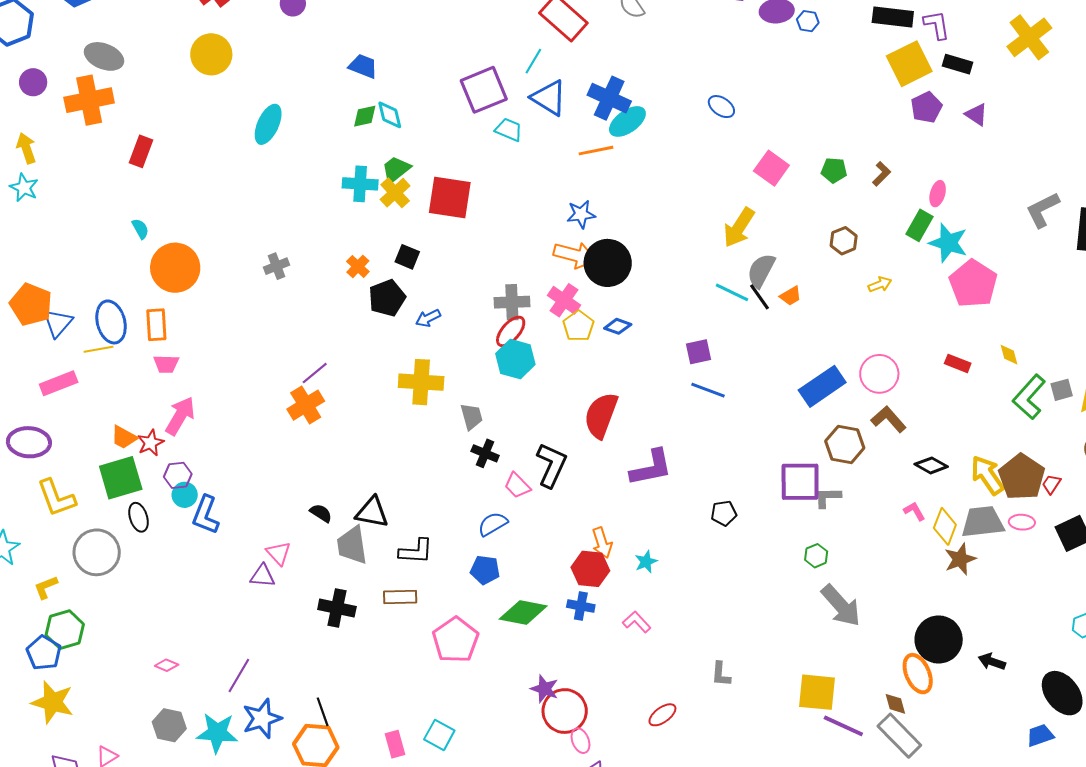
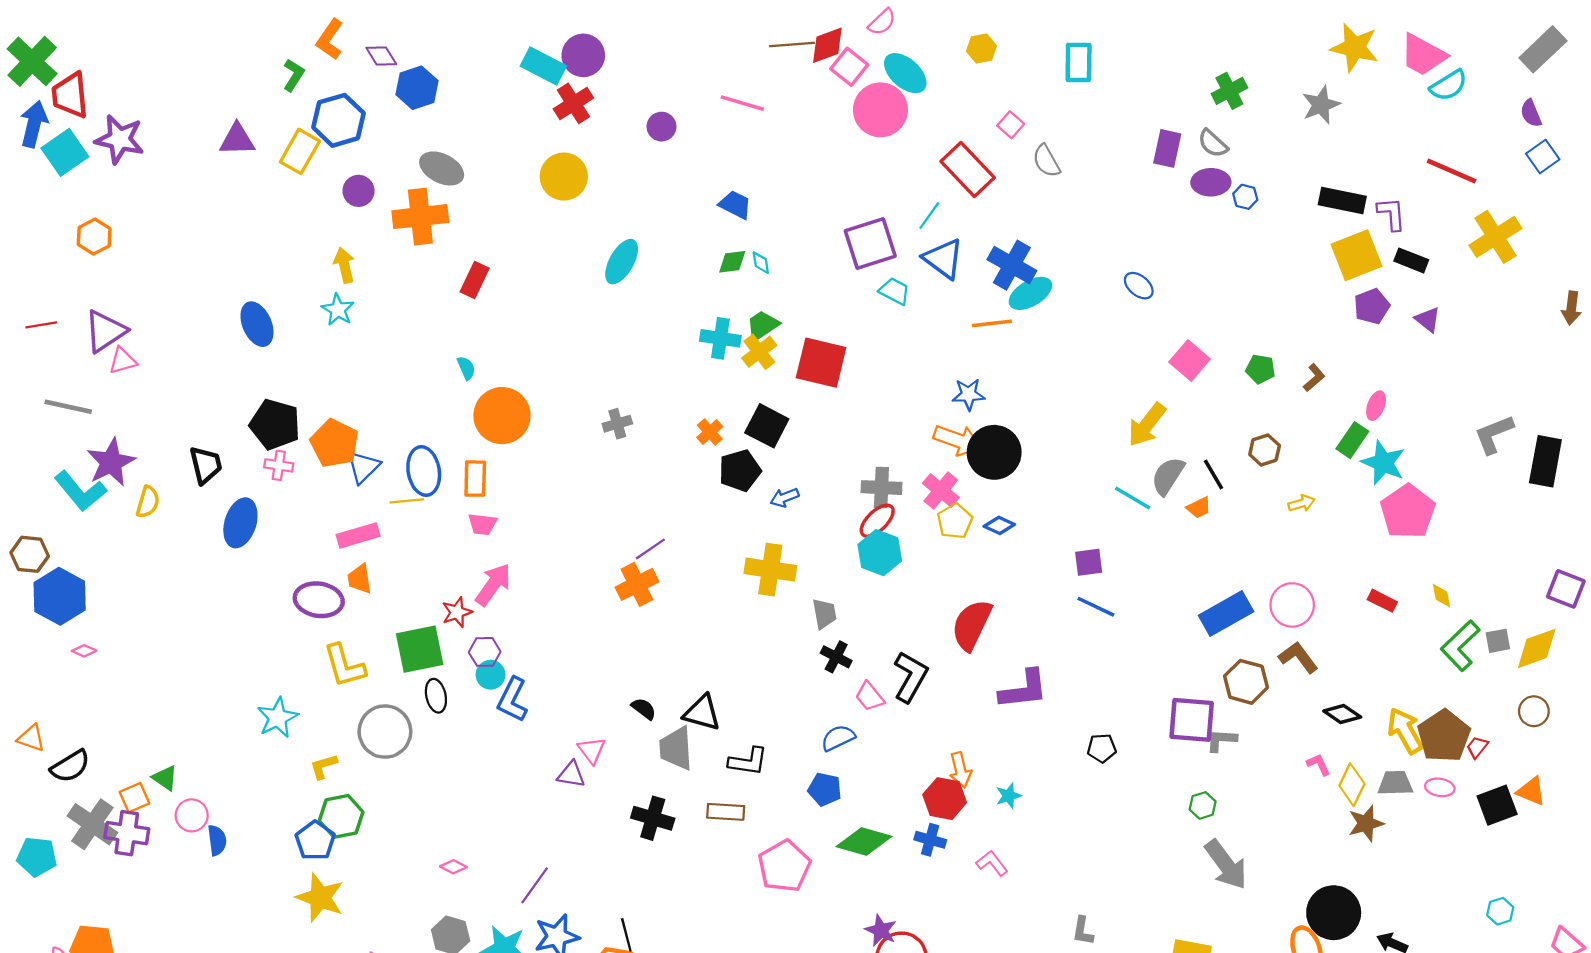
cyan diamond: (390, 115) -> (761, 263), size x0.7
black square: (407, 257) -> (767, 426), size x1.5
black line: (760, 297) -> (1213, 474), moved
orange trapezoid: (124, 437) -> (360, 579), moved, turned 48
gray trapezoid: (983, 522) -> (1395, 783), size x0.7

